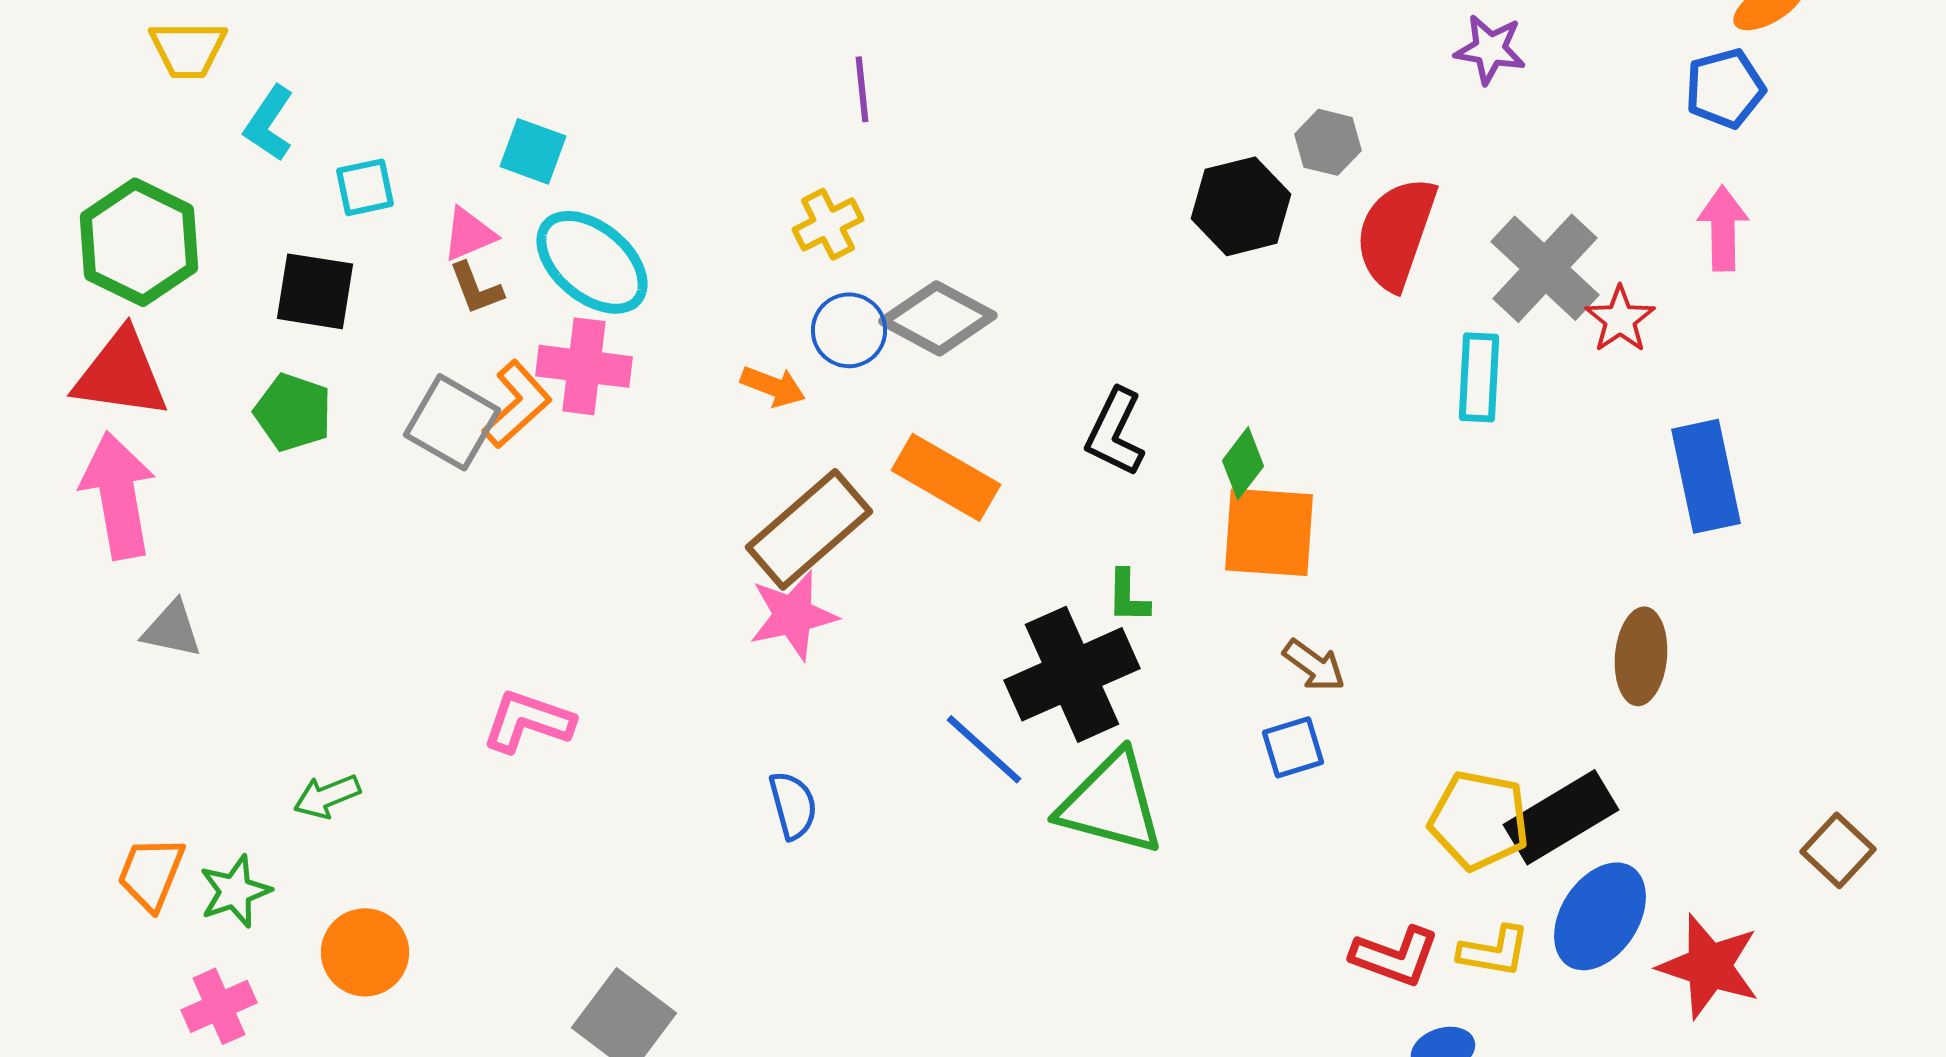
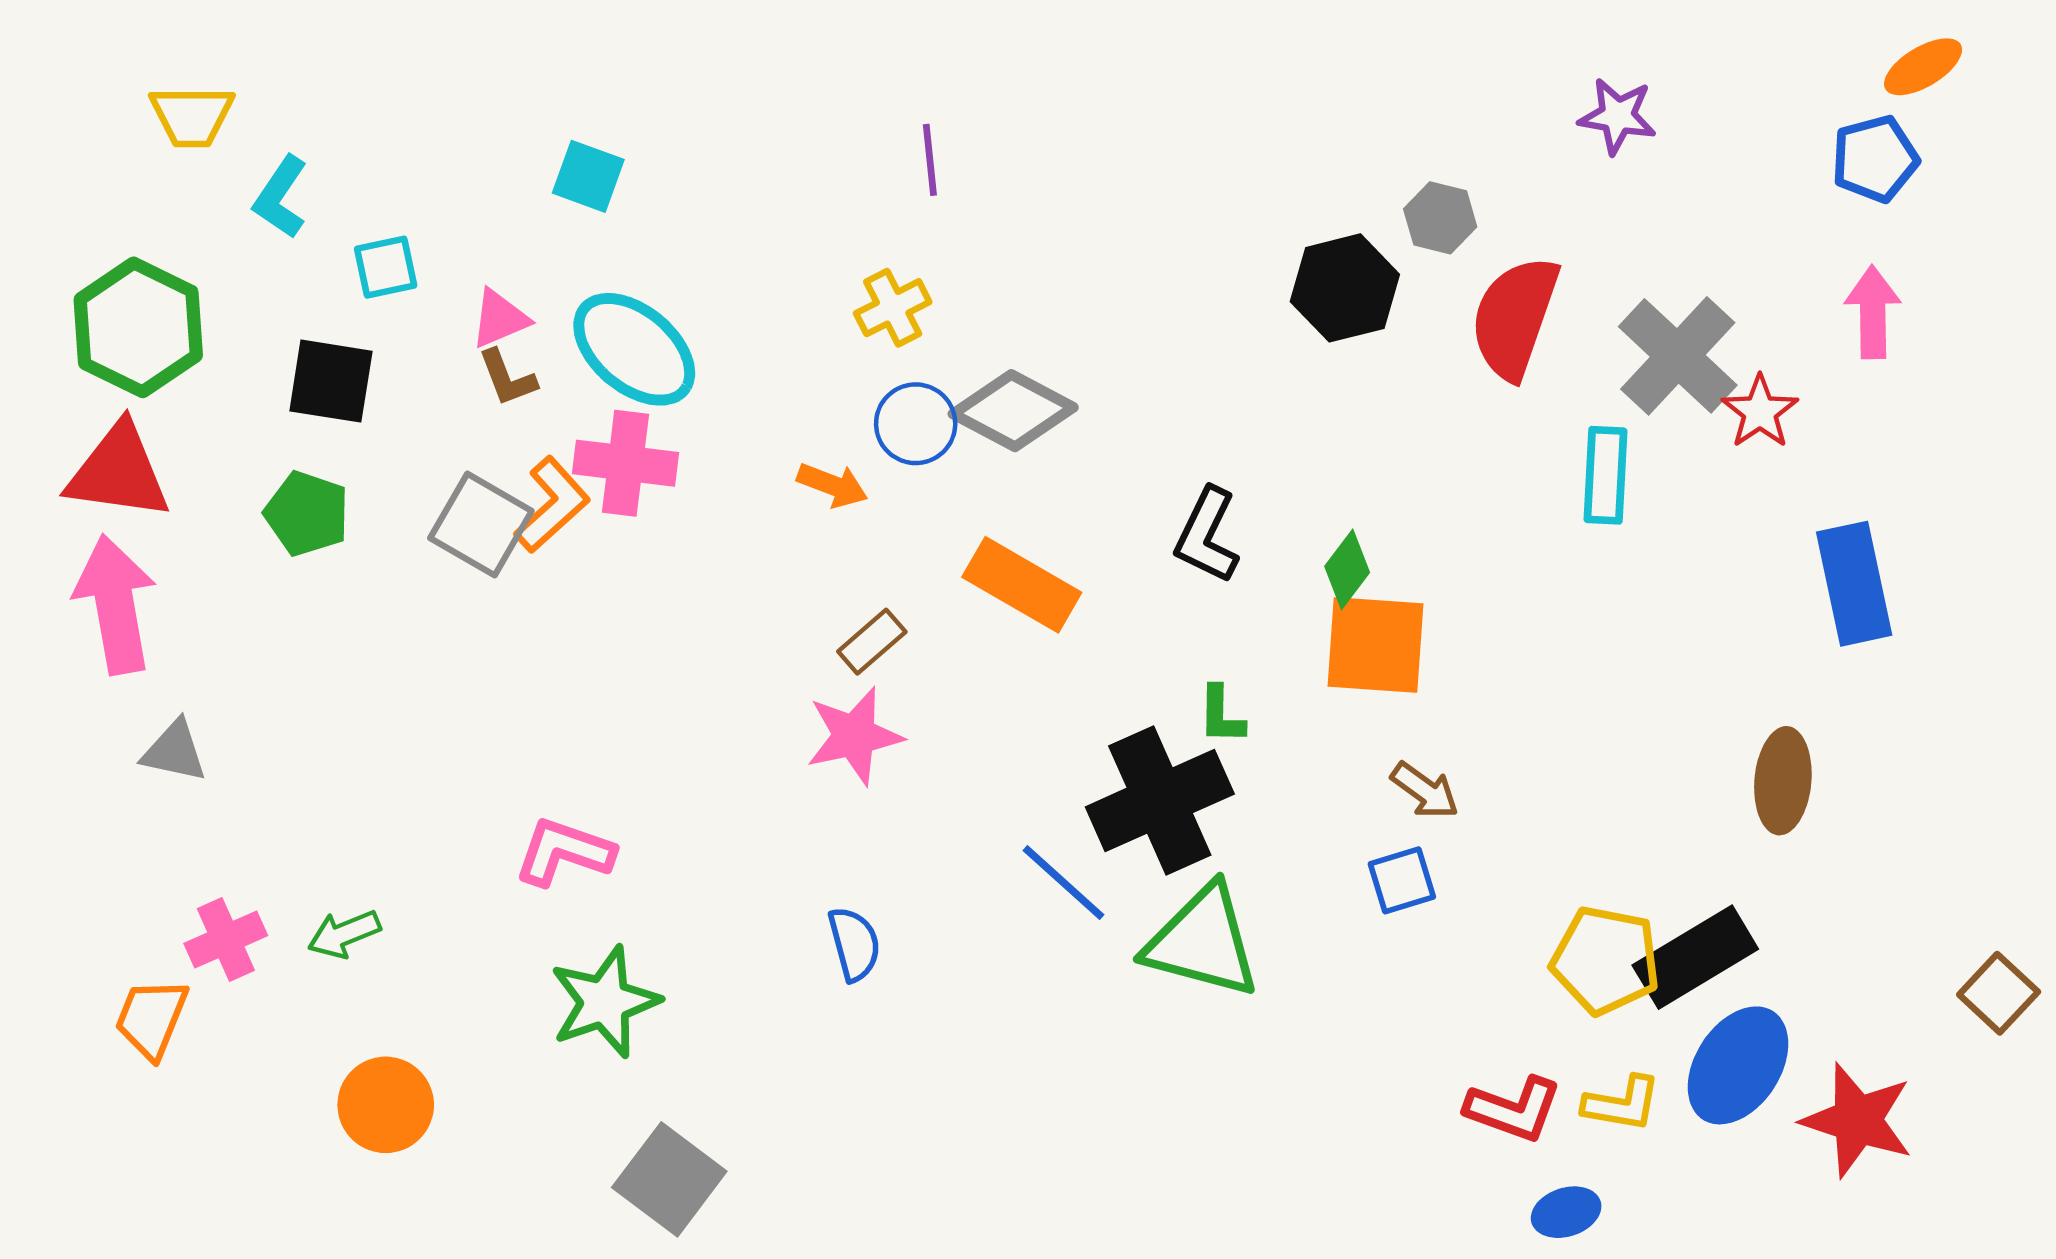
cyan square: (533, 151) -> (588, 176), moved
brown rectangle: (809, 529) -> (872, 642), size x0.5
green star: (235, 891) -> (605, 1002), moved, size x1.4
pink cross: (219, 1006) -> (226, 940), moved

